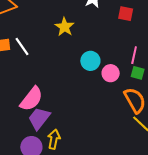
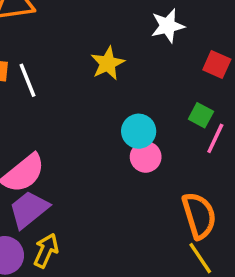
pink circle: (111, 73) -> (146, 157), moved
green square: (138, 73) -> (201, 115), moved

